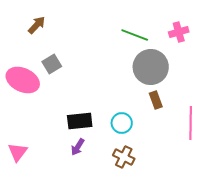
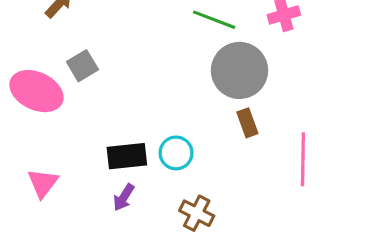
cyan circle: (122, 123) -> (176, 153), moved
pink triangle: (18, 152) -> (43, 183), moved

